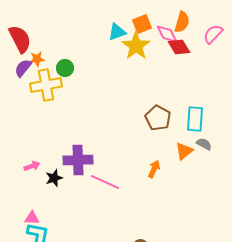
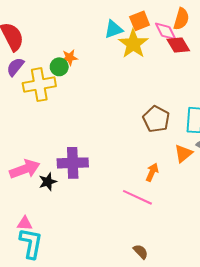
orange star: (37, 59) -> (70, 57), moved
pink arrow: (32, 166) -> (25, 169), size x1.8
pink line: (105, 182) -> (137, 197), moved

